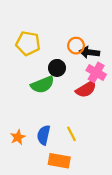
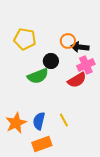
pink cross: (96, 72) -> (86, 65), turned 36
orange star: (18, 137) -> (16, 123), size x1.5
orange rectangle: (59, 161) -> (42, 144), moved, turned -30

